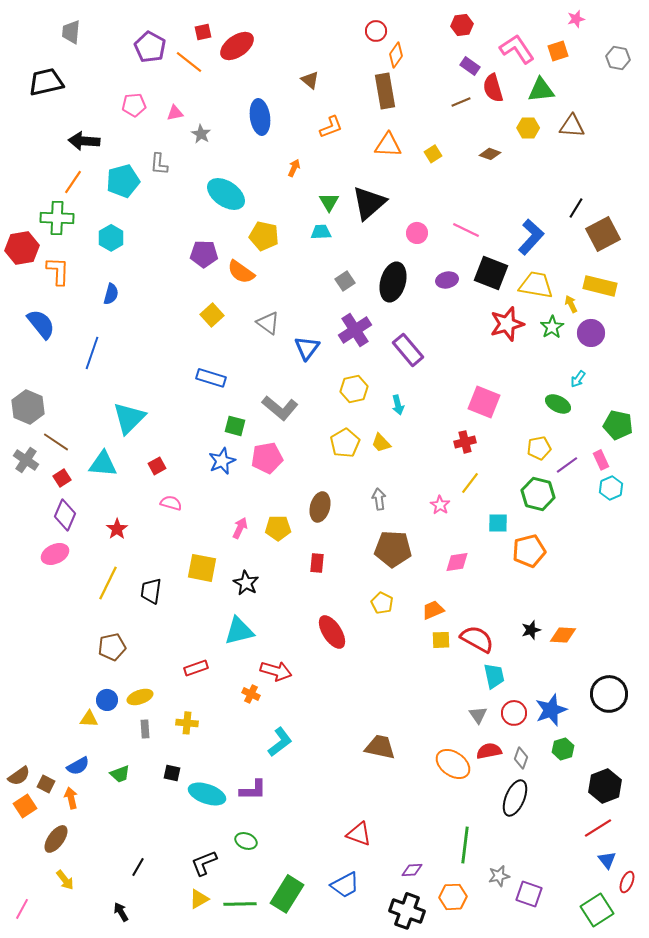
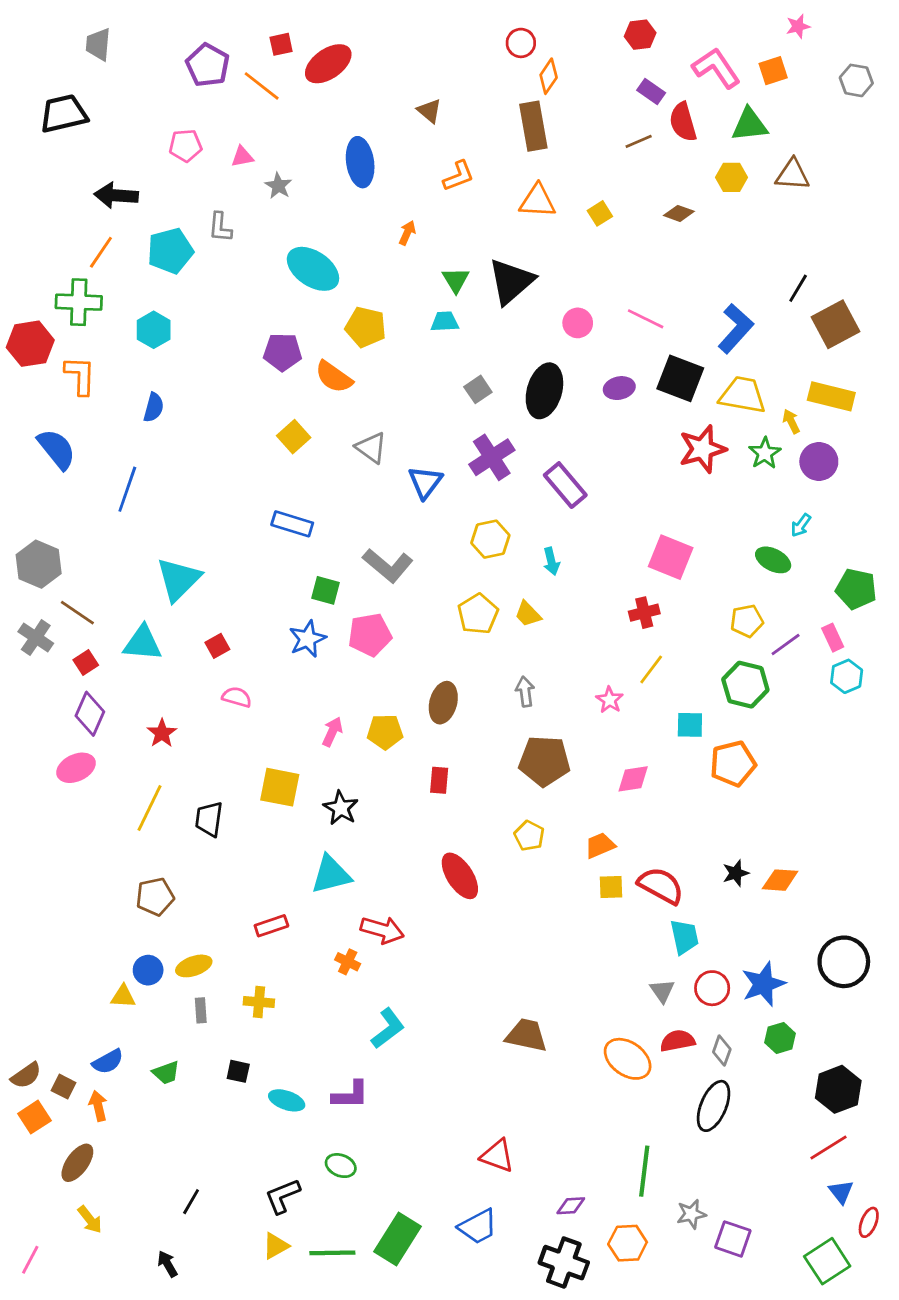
cyan ellipse: (207, 794) -> (287, 1100), size x0.7

